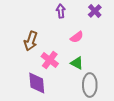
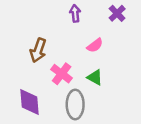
purple diamond: (37, 83) -> (30, 102), moved
gray ellipse: (90, 85) -> (75, 105), moved

